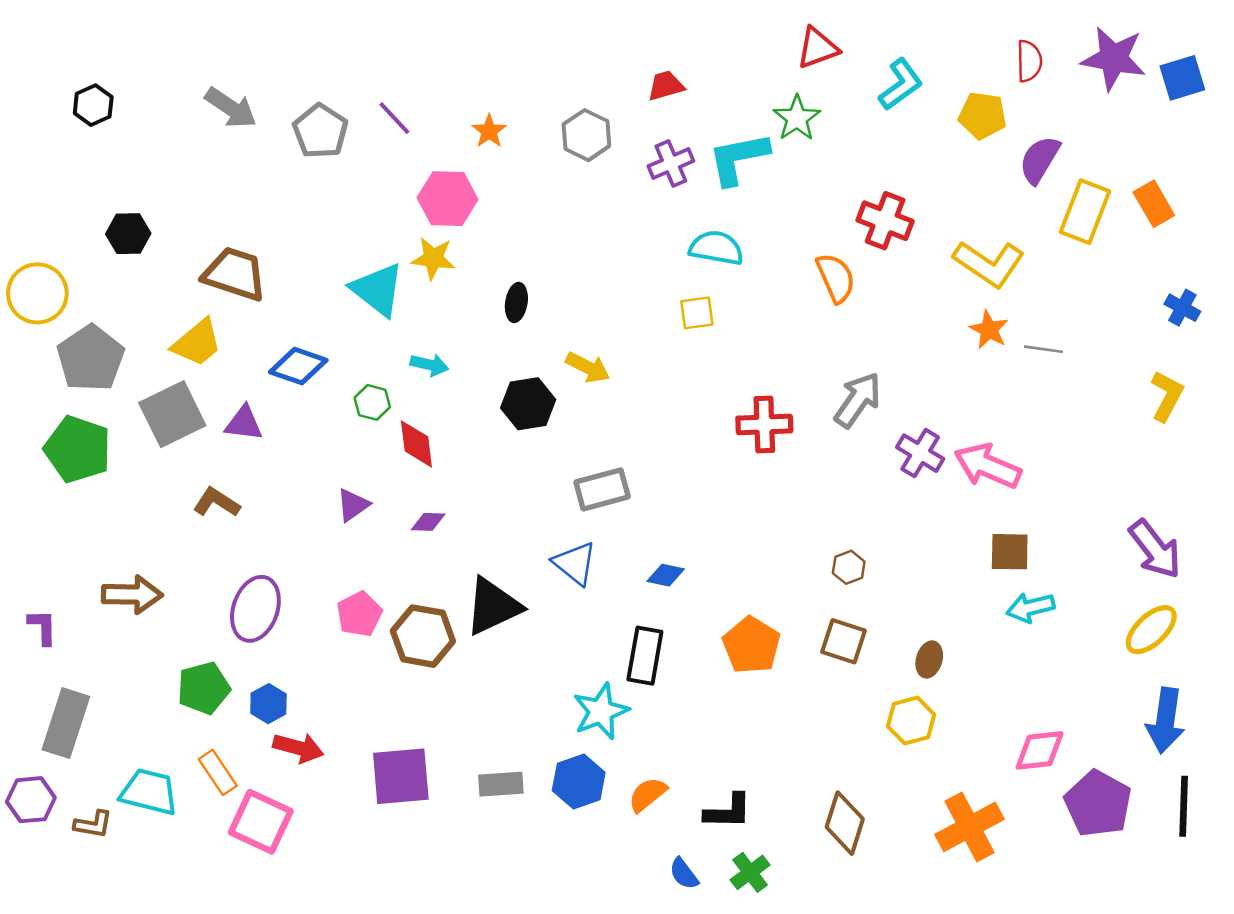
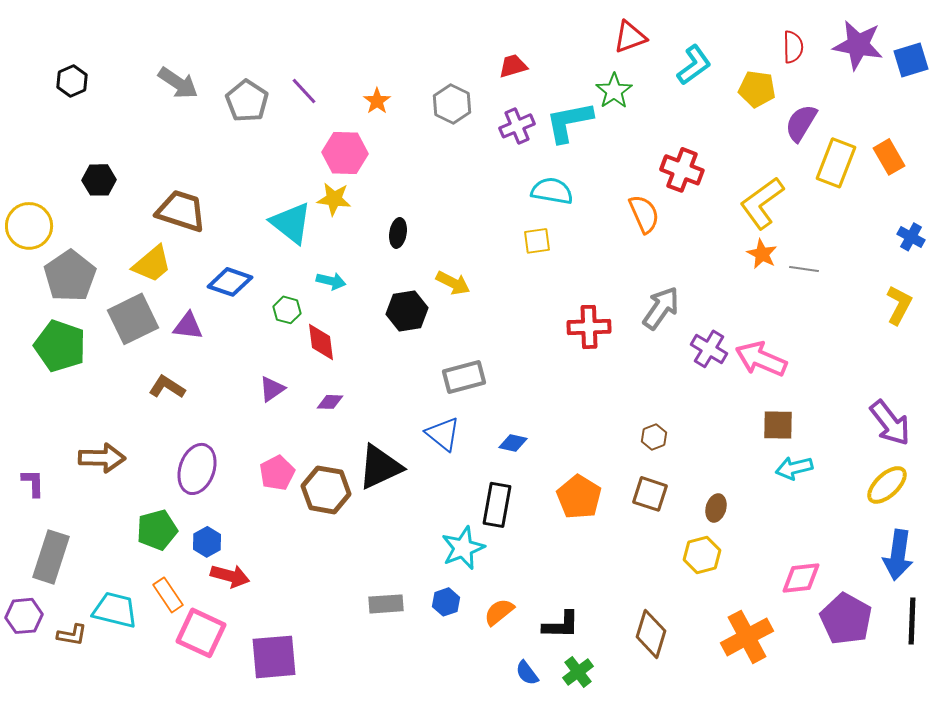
yellow L-shape: (989, 264) -> (762, 203), turned 110
purple square: (401, 776) -> (274, 657), moved
blue hexagon: (579, 782) -> (446, 602), size x0.7

